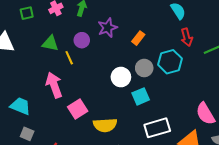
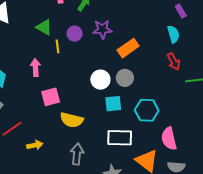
red arrow: (187, 37) -> (174, 61), turned -30
orange rectangle: (138, 38) -> (128, 48), size x1.5
cyan hexagon: (170, 62) -> (147, 110), moved
pink arrow: (54, 85) -> (35, 68), size x0.7

